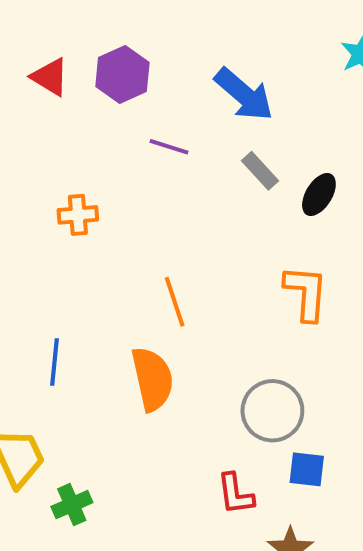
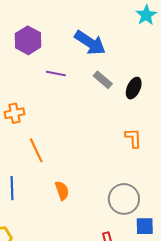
orange L-shape: (306, 293) -> (133, 138), size x0.7
orange line: (175, 302) -> (36, 150), moved
orange semicircle: (152, 379) -> (62, 191), size x0.6

